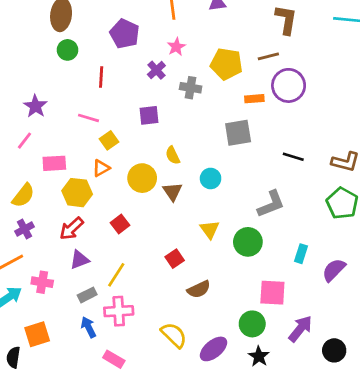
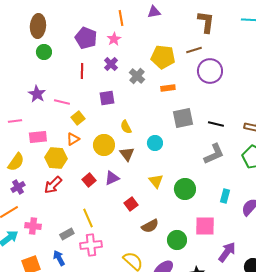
pink star: (176, 47) -> (114, 39), moved
red line: (101, 77) -> (82, 71), moved
gray cross: (191, 88) -> (137, 76), turned 35
orange rectangle: (254, 99) -> (168, 88), moved
purple star: (35, 106) -> (37, 94), moved
gray square: (238, 133) -> (183, 118), moved
pink line: (24, 141) -> (15, 121), turned 48
gray L-shape: (271, 204) -> (214, 154), moved
purple triangle: (79, 260) -> (112, 178), moved
yellow line: (116, 275) -> (88, 218), turned -54
green circle: (252, 324) -> (177, 240), moved
blue arrow: (88, 327) -> (59, 258), moved

